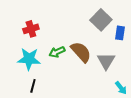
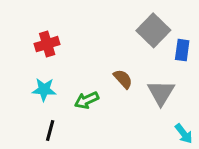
green arrow: (57, 52) -> (87, 100), moved
brown semicircle: (81, 52) -> (123, 79), size x0.6
cyan star: (29, 59) -> (44, 90), size x0.7

